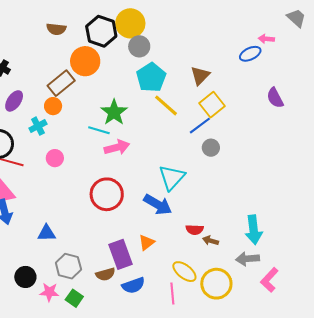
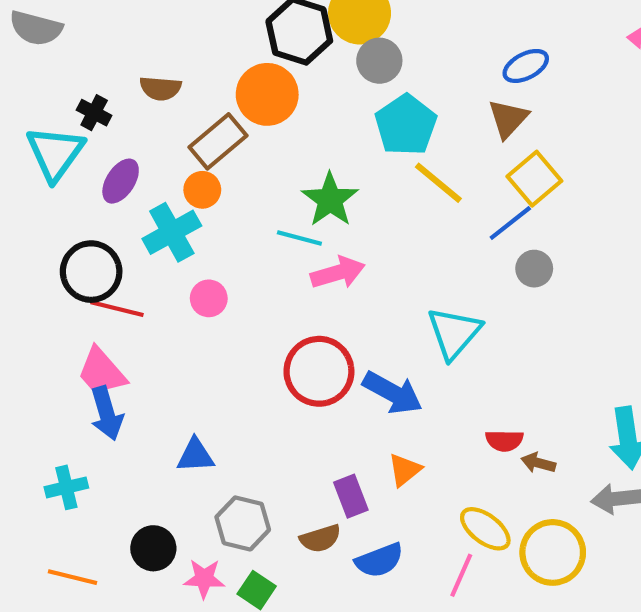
brown semicircle: (56, 29) -> (160, 88), moved
blue ellipse: (250, 54) -> (526, 66), moved
cyan cross: (38, 126) -> (172, 232), size x1.5
blue arrow: (158, 204) -> (393, 393), moved
purple rectangle: (121, 254) -> (351, 496), size x0.7
pink line: (172, 294) -> (461, 575), turned 30

